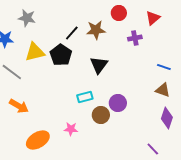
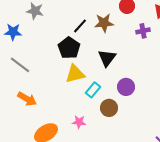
yellow triangle: (35, 52) -> (75, 74), moved
cyan rectangle: (85, 97) -> (93, 90), turned -35
purple circle: (118, 103) -> (126, 87), moved

